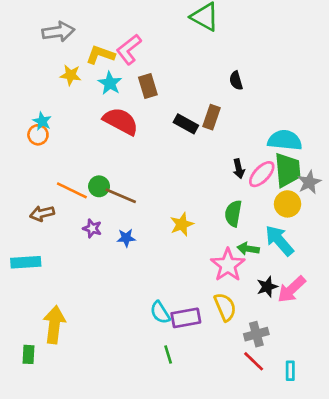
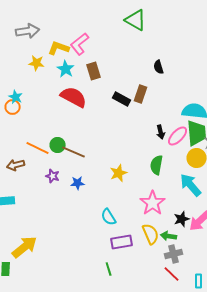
green arrow: (248, 249) -> (169, 236), moved
cyan semicircle: (160, 312) -> (109, 217), moved
yellow arrow: (54, 325) -> (25, 247), turned 44

